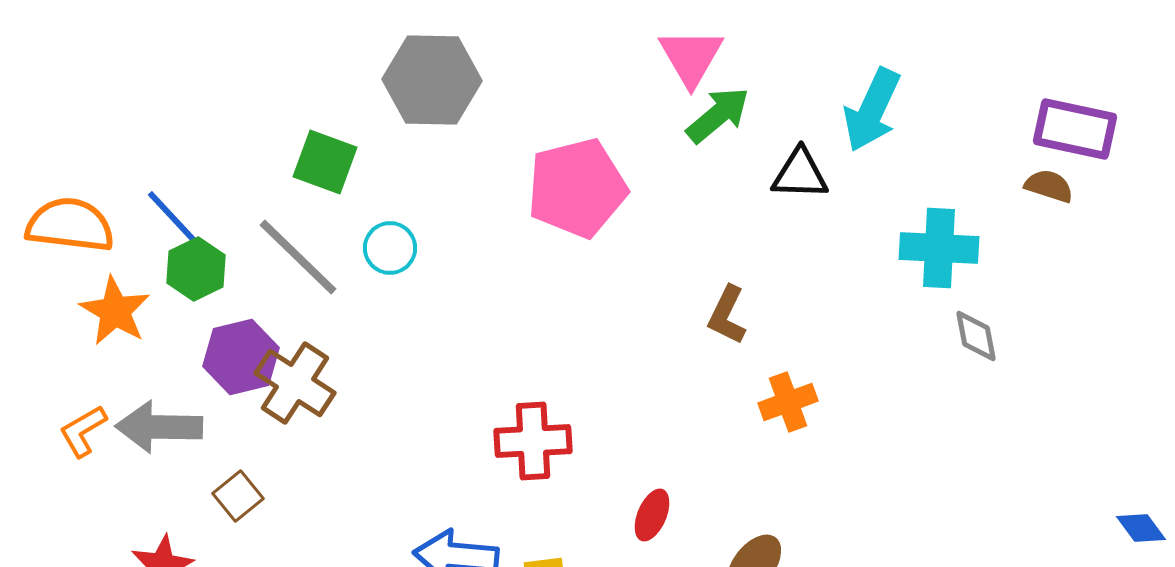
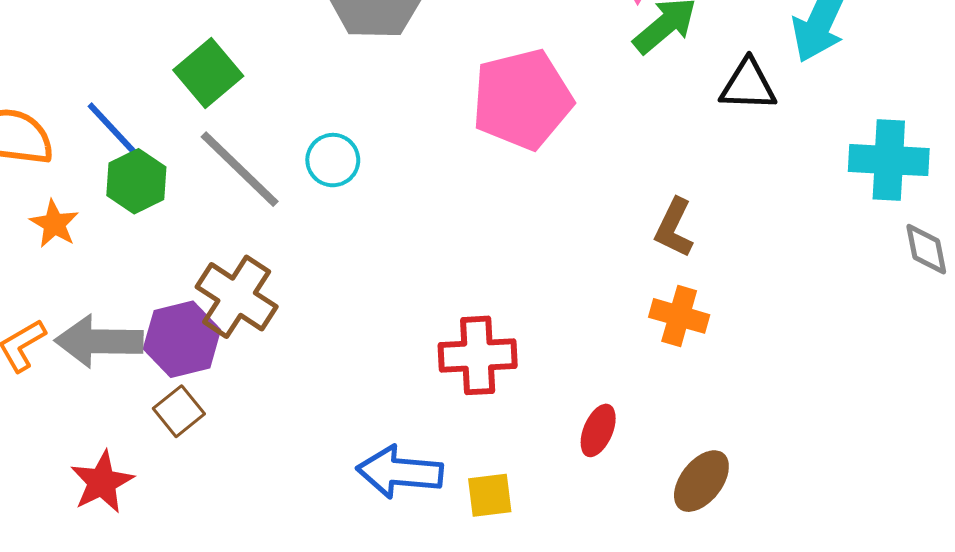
green square: (325, 162) -> (208, 73), moved, turned 30
orange star: (115, 311) -> (54, 224), size x0.7
purple hexagon: (241, 357) -> (182, 339), moved
orange cross: (788, 402) -> (679, 316), moved, turned 36

